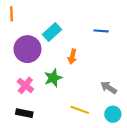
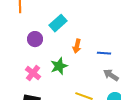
blue line: (101, 31) -> (104, 53), moved
purple circle: (27, 49) -> (35, 39), size x0.6

